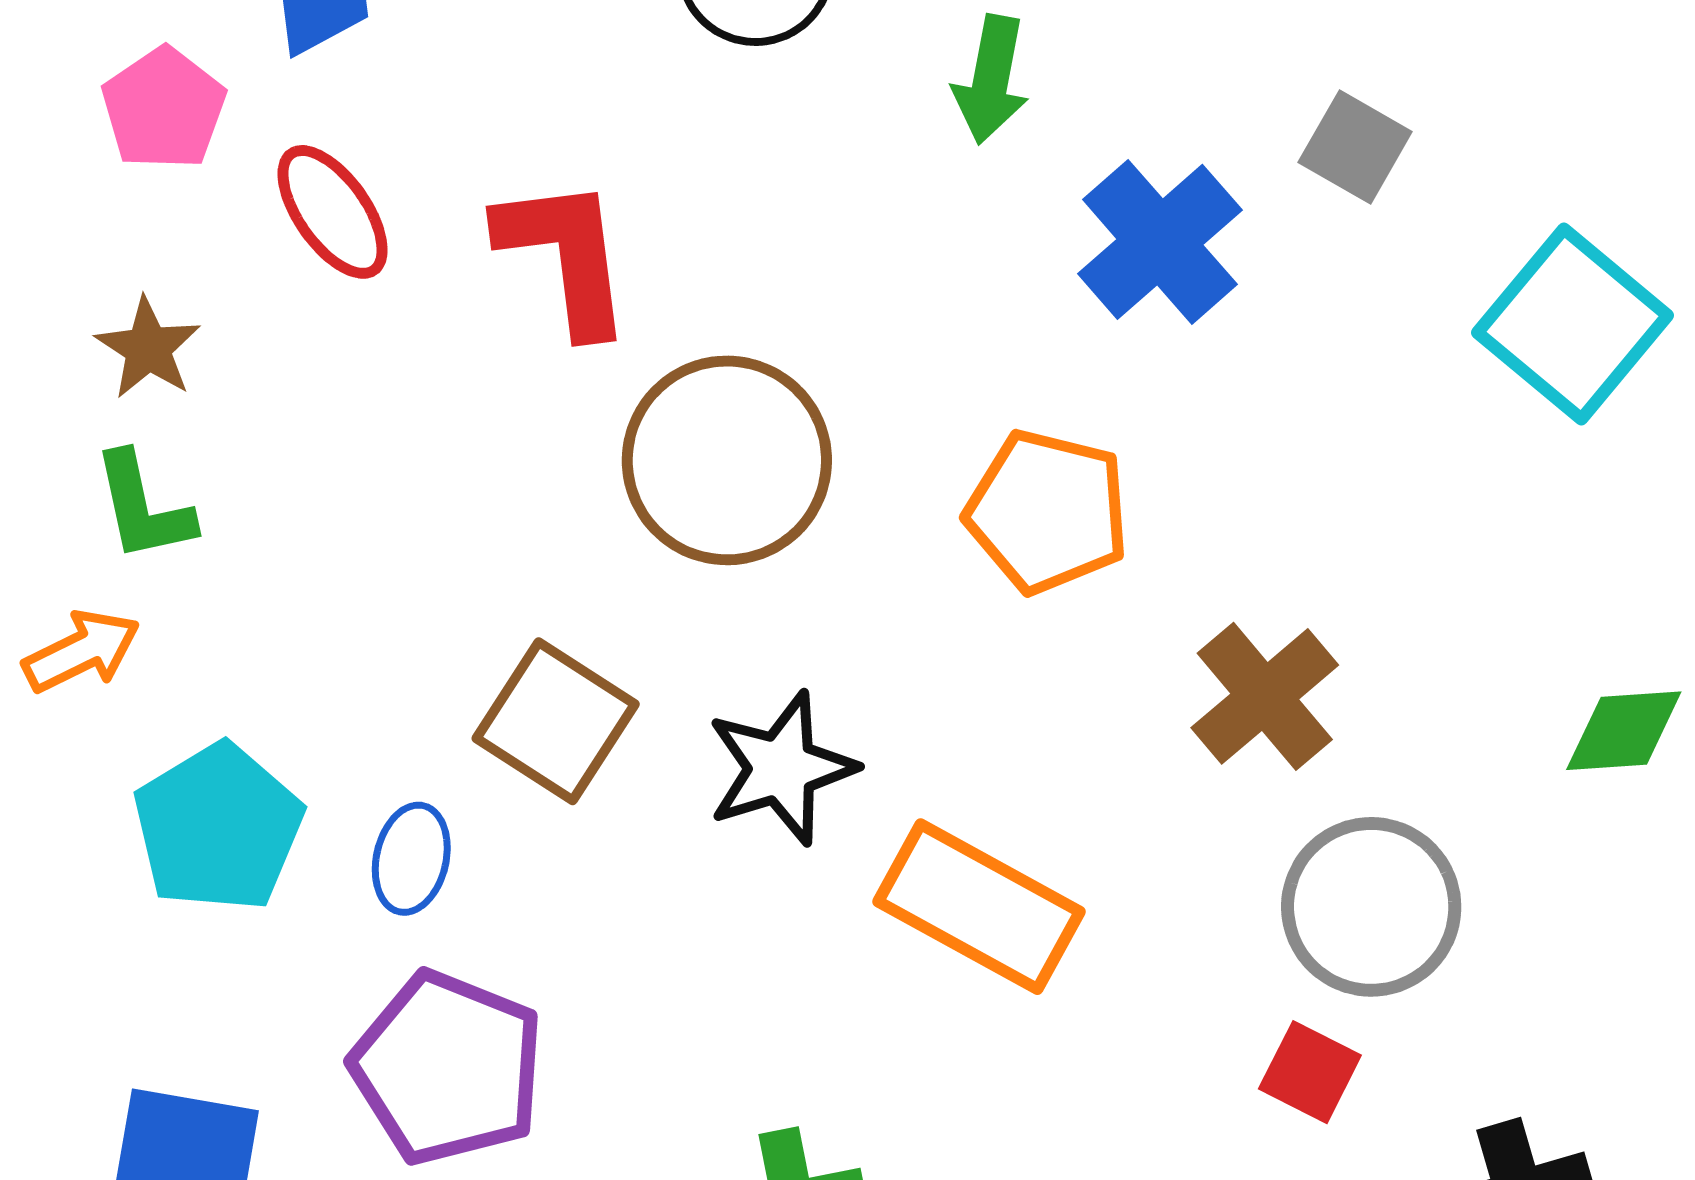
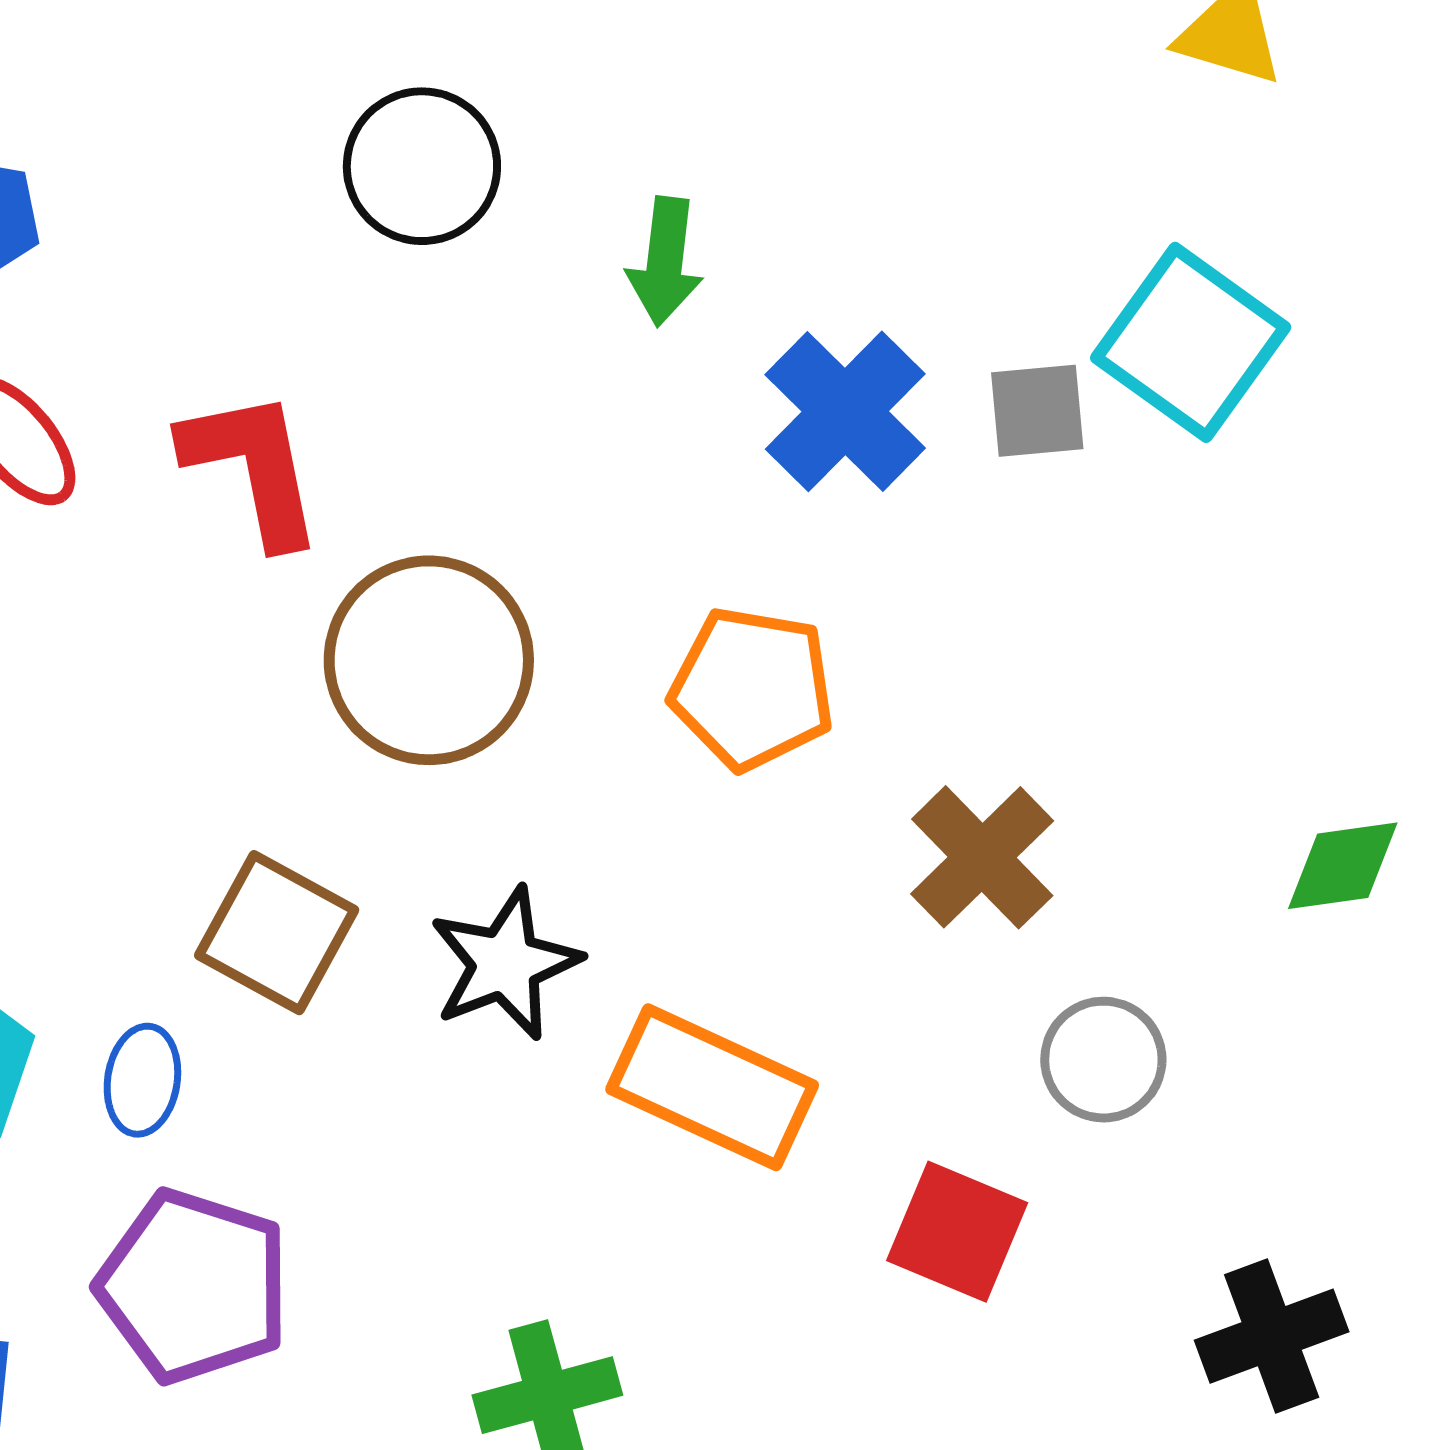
gray square: (1355, 147) -> (1037, 411), moved, turned -31
cyan square: (1573, 324) -> (1191, 342), moved
gray circle: (1371, 907) -> (1103, 1060), size x0.7
red square: (1310, 1072) -> (957, 1232), moved, size x1.4

